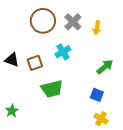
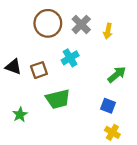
green star: (12, 111) -> (20, 115), moved

